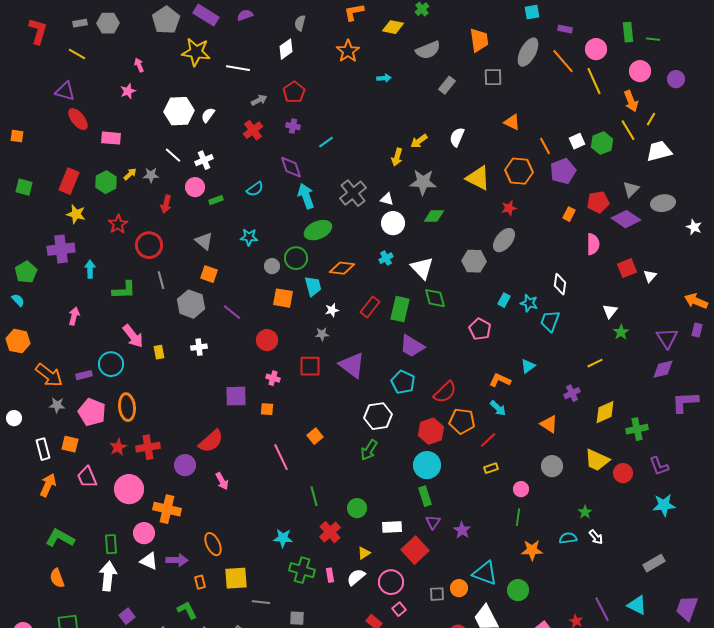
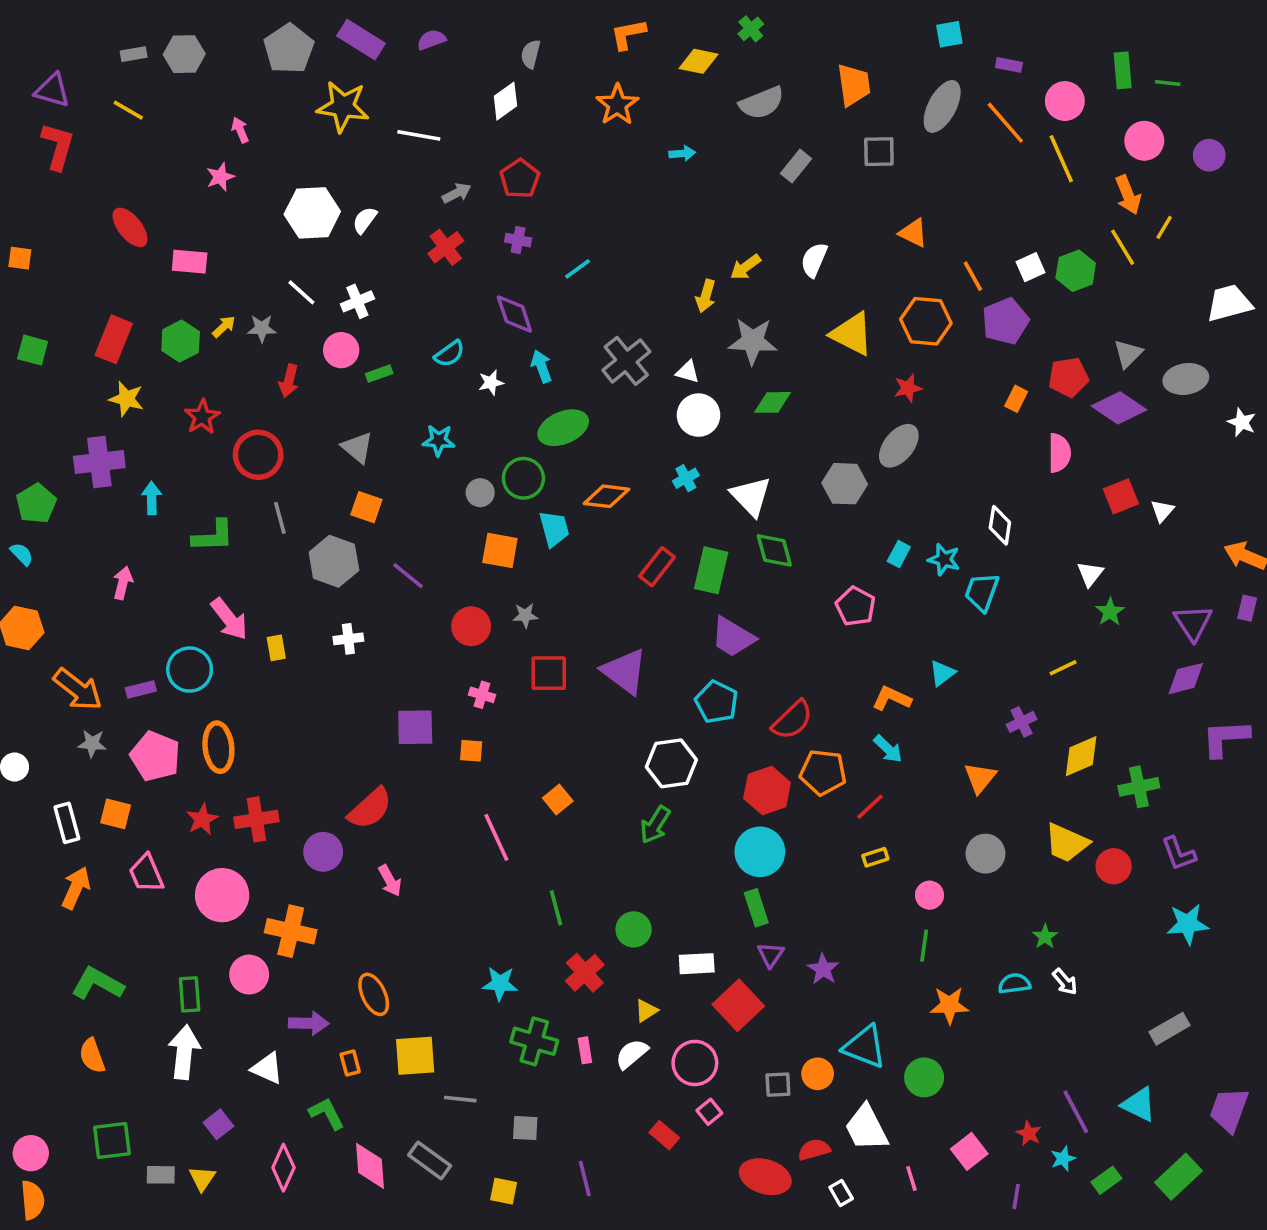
red L-shape: (38, 31) -> (58, 146), moved
purple triangle: (65, 91) -> (52, 90), moved
white trapezoid: (659, 151) -> (1229, 303), moved
cyan arrow: (306, 196) -> (541, 366), size x0.7
white star: (332, 310) -> (491, 383), moved
gray star: (322, 334) -> (525, 615), moved
orange triangle: (549, 424) -> (980, 778), turned 36
white triangle: (149, 561) -> (267, 1068), moved

